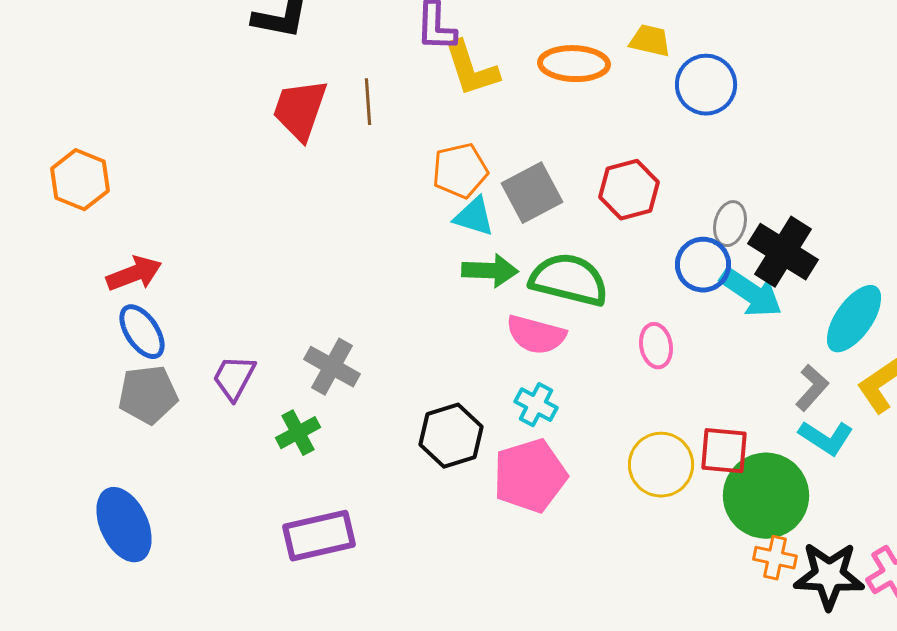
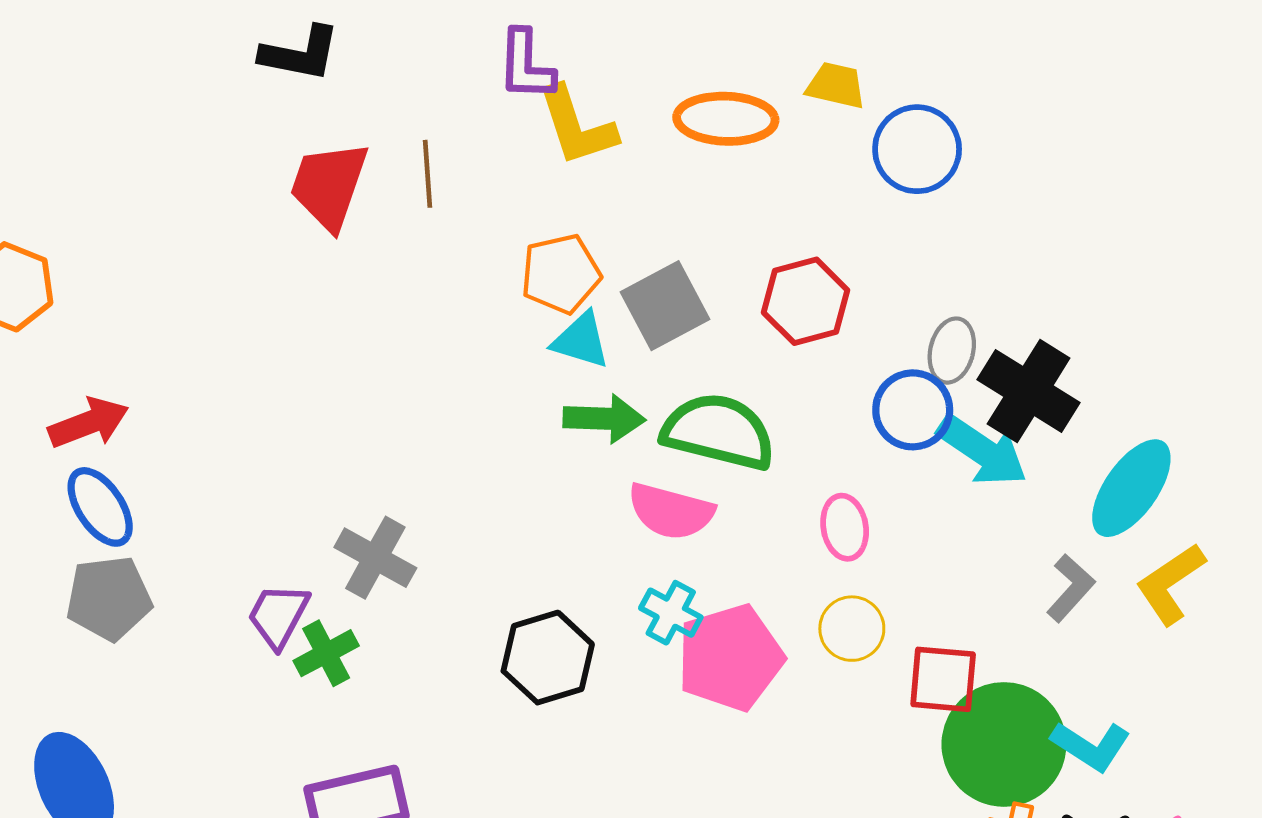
purple trapezoid: (234, 378) -> (278, 616), moved
cyan L-shape: (826, 438) -> (1091, 746), moved
yellow circle: (661, 465) -> (852, 629), moved, size x0.7
pink pentagon: (530, 476) -> (730, 658), moved

